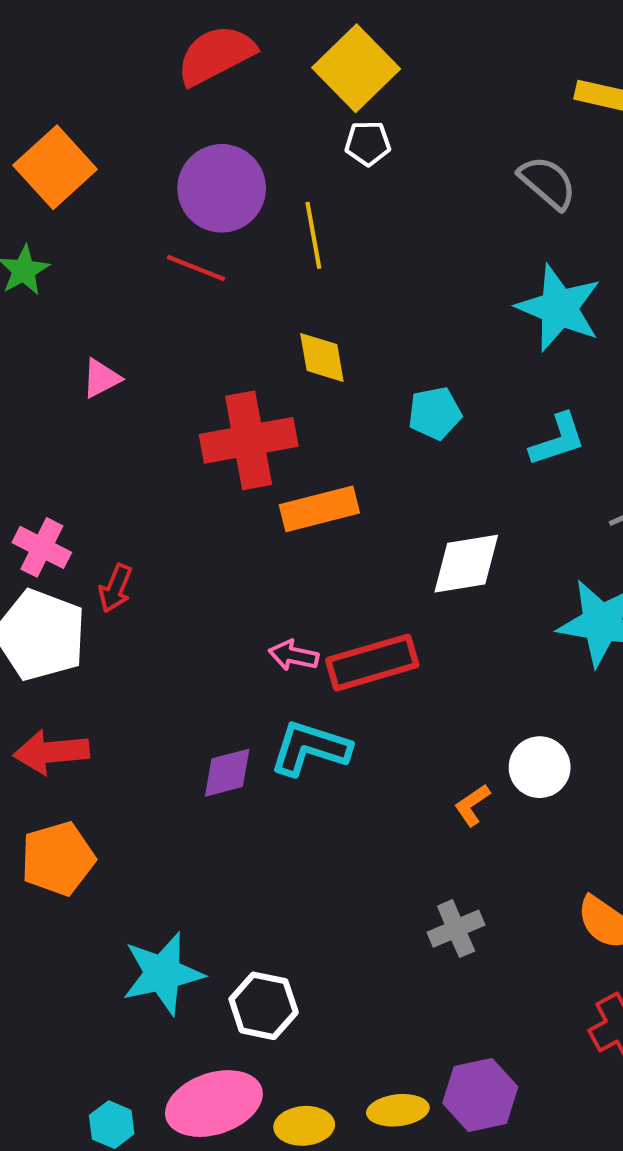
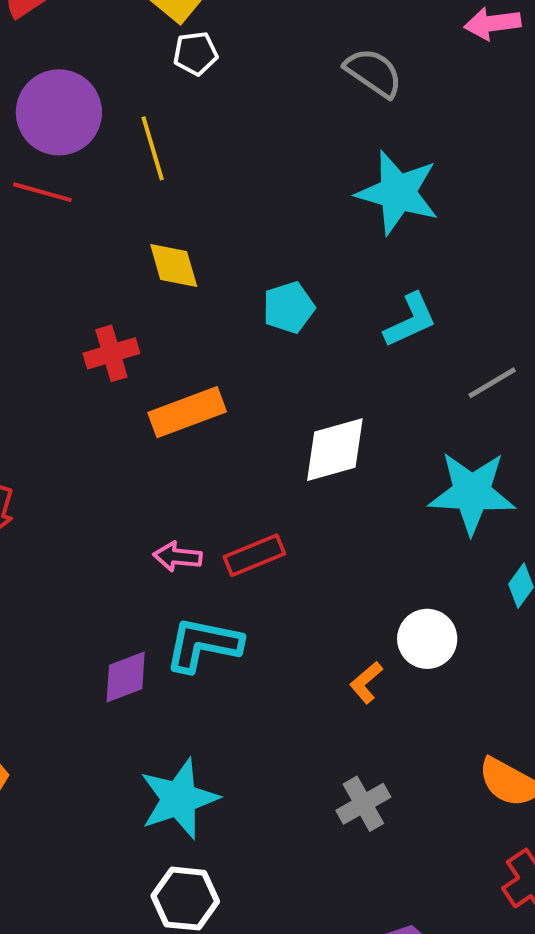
red cross: (249, 440) -> (111, 353), size x0.6
red rectangle: (372, 663) -> (254, 555), size x0.7
cyan star: (163, 973) -> (179, 799), moved

